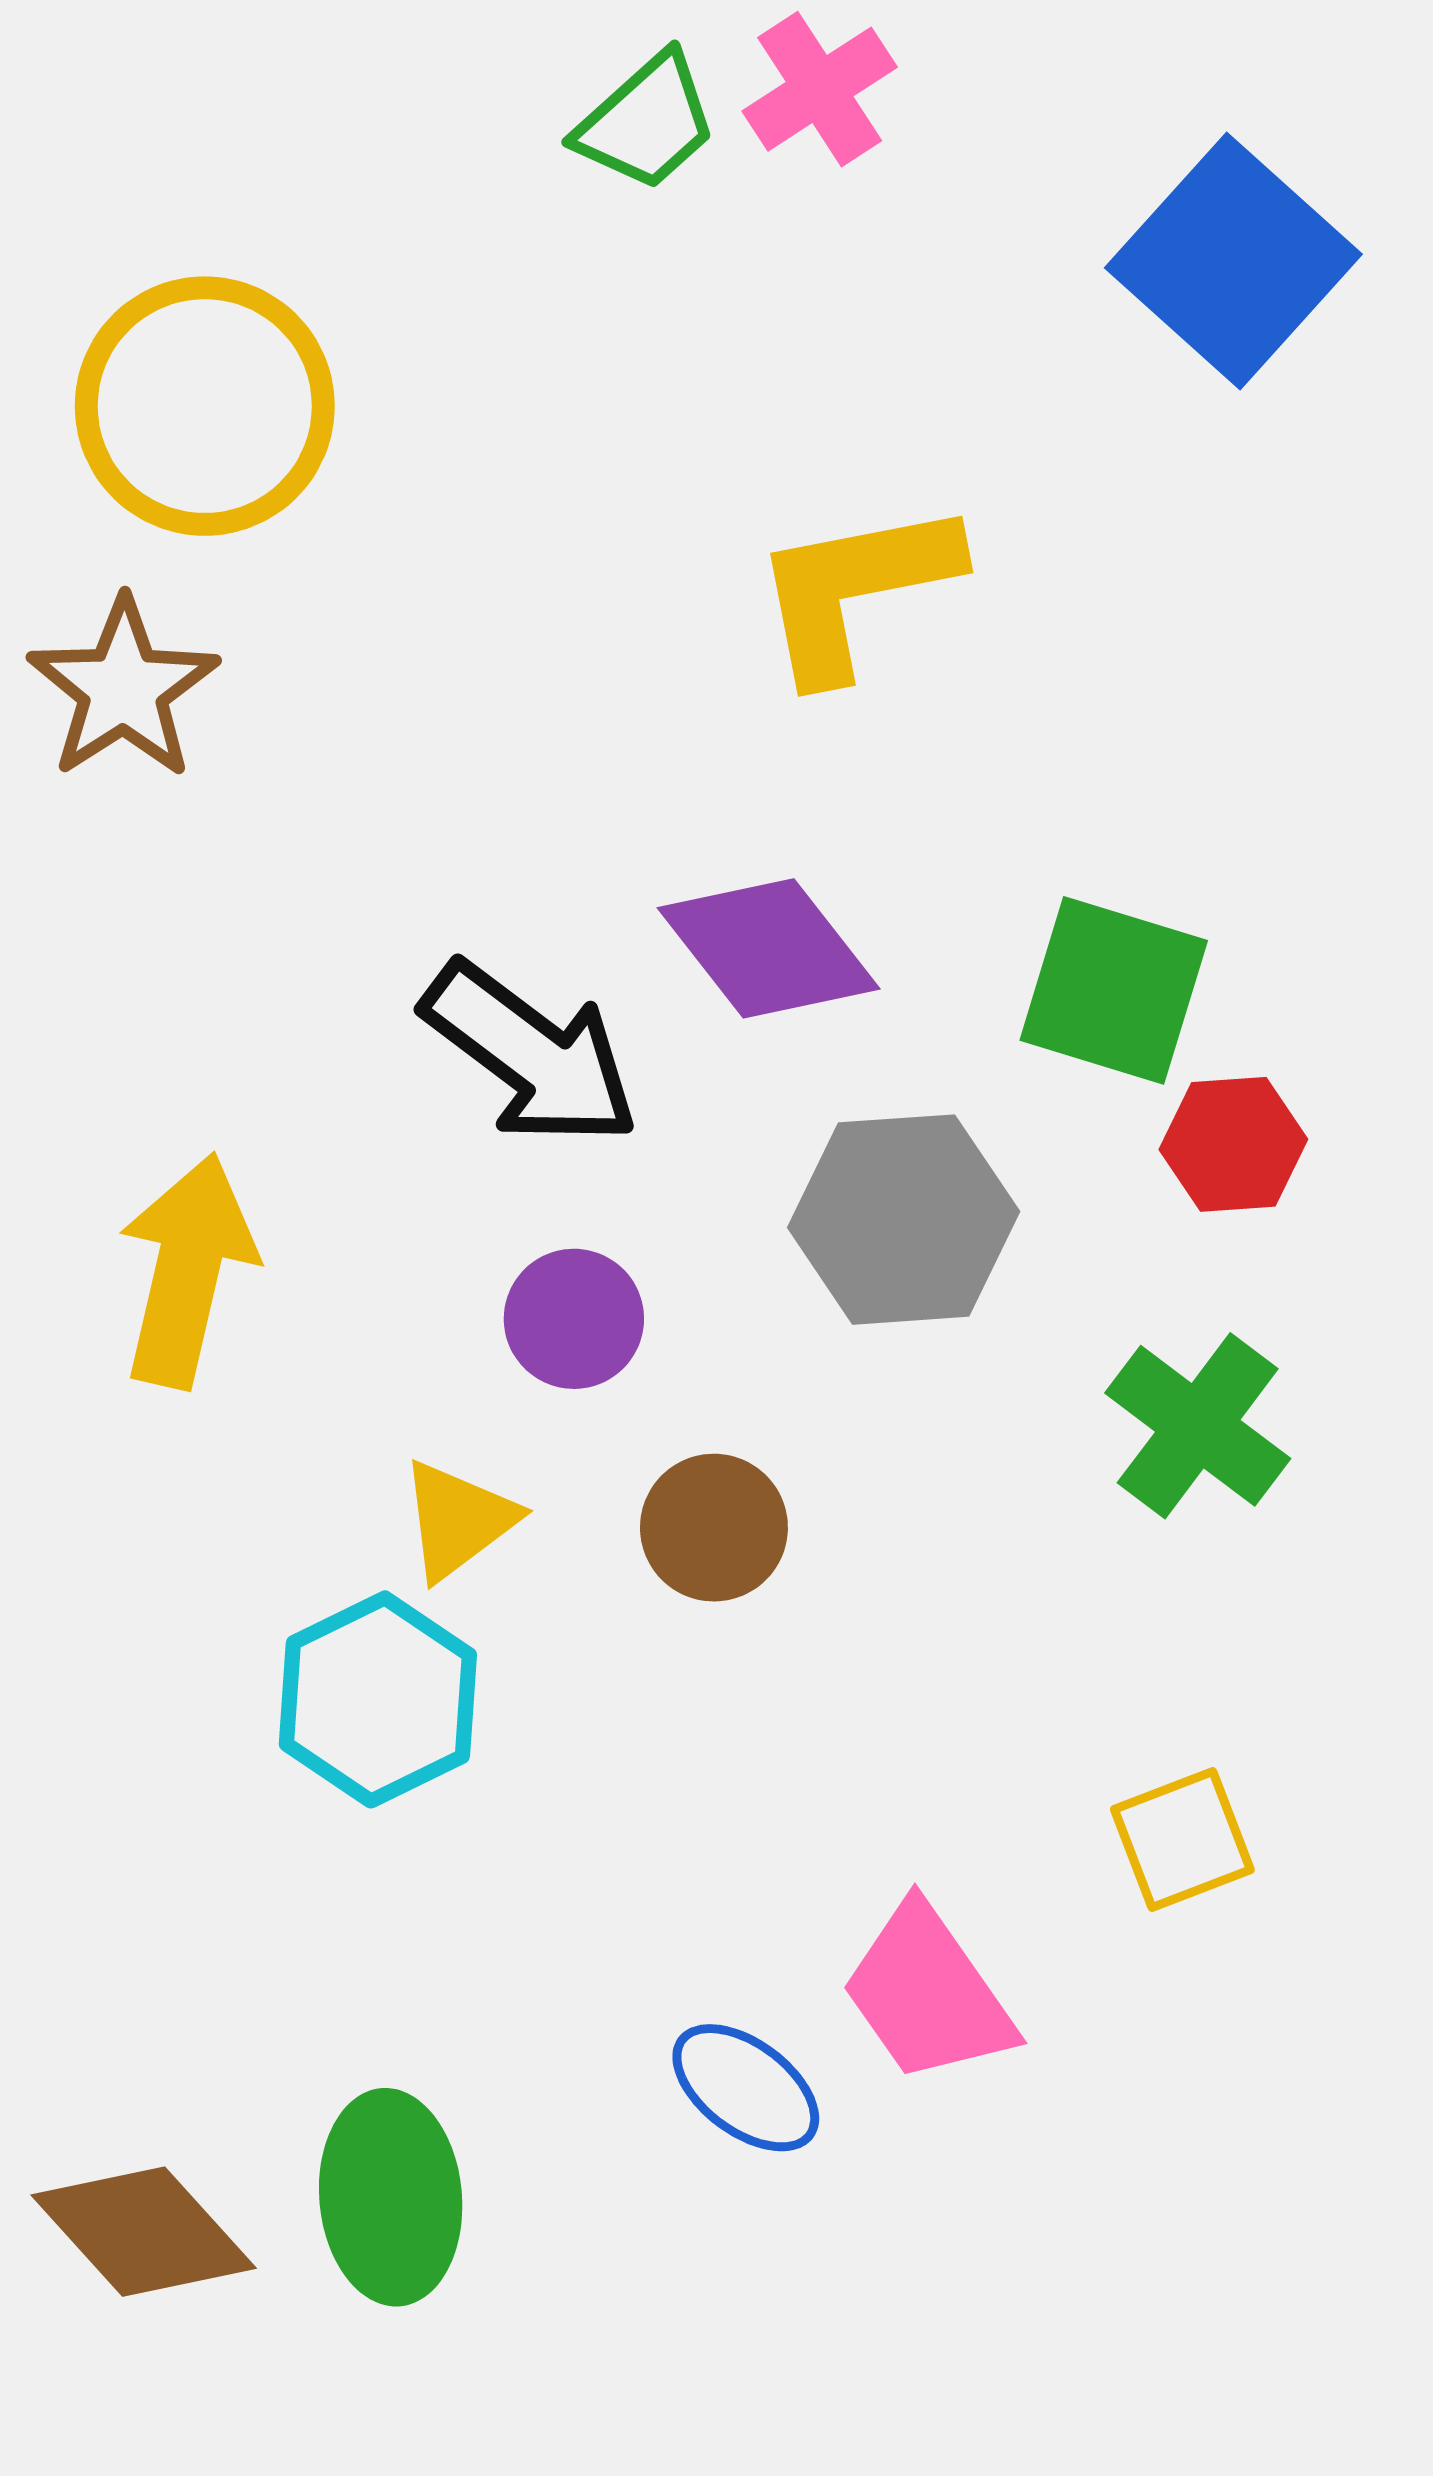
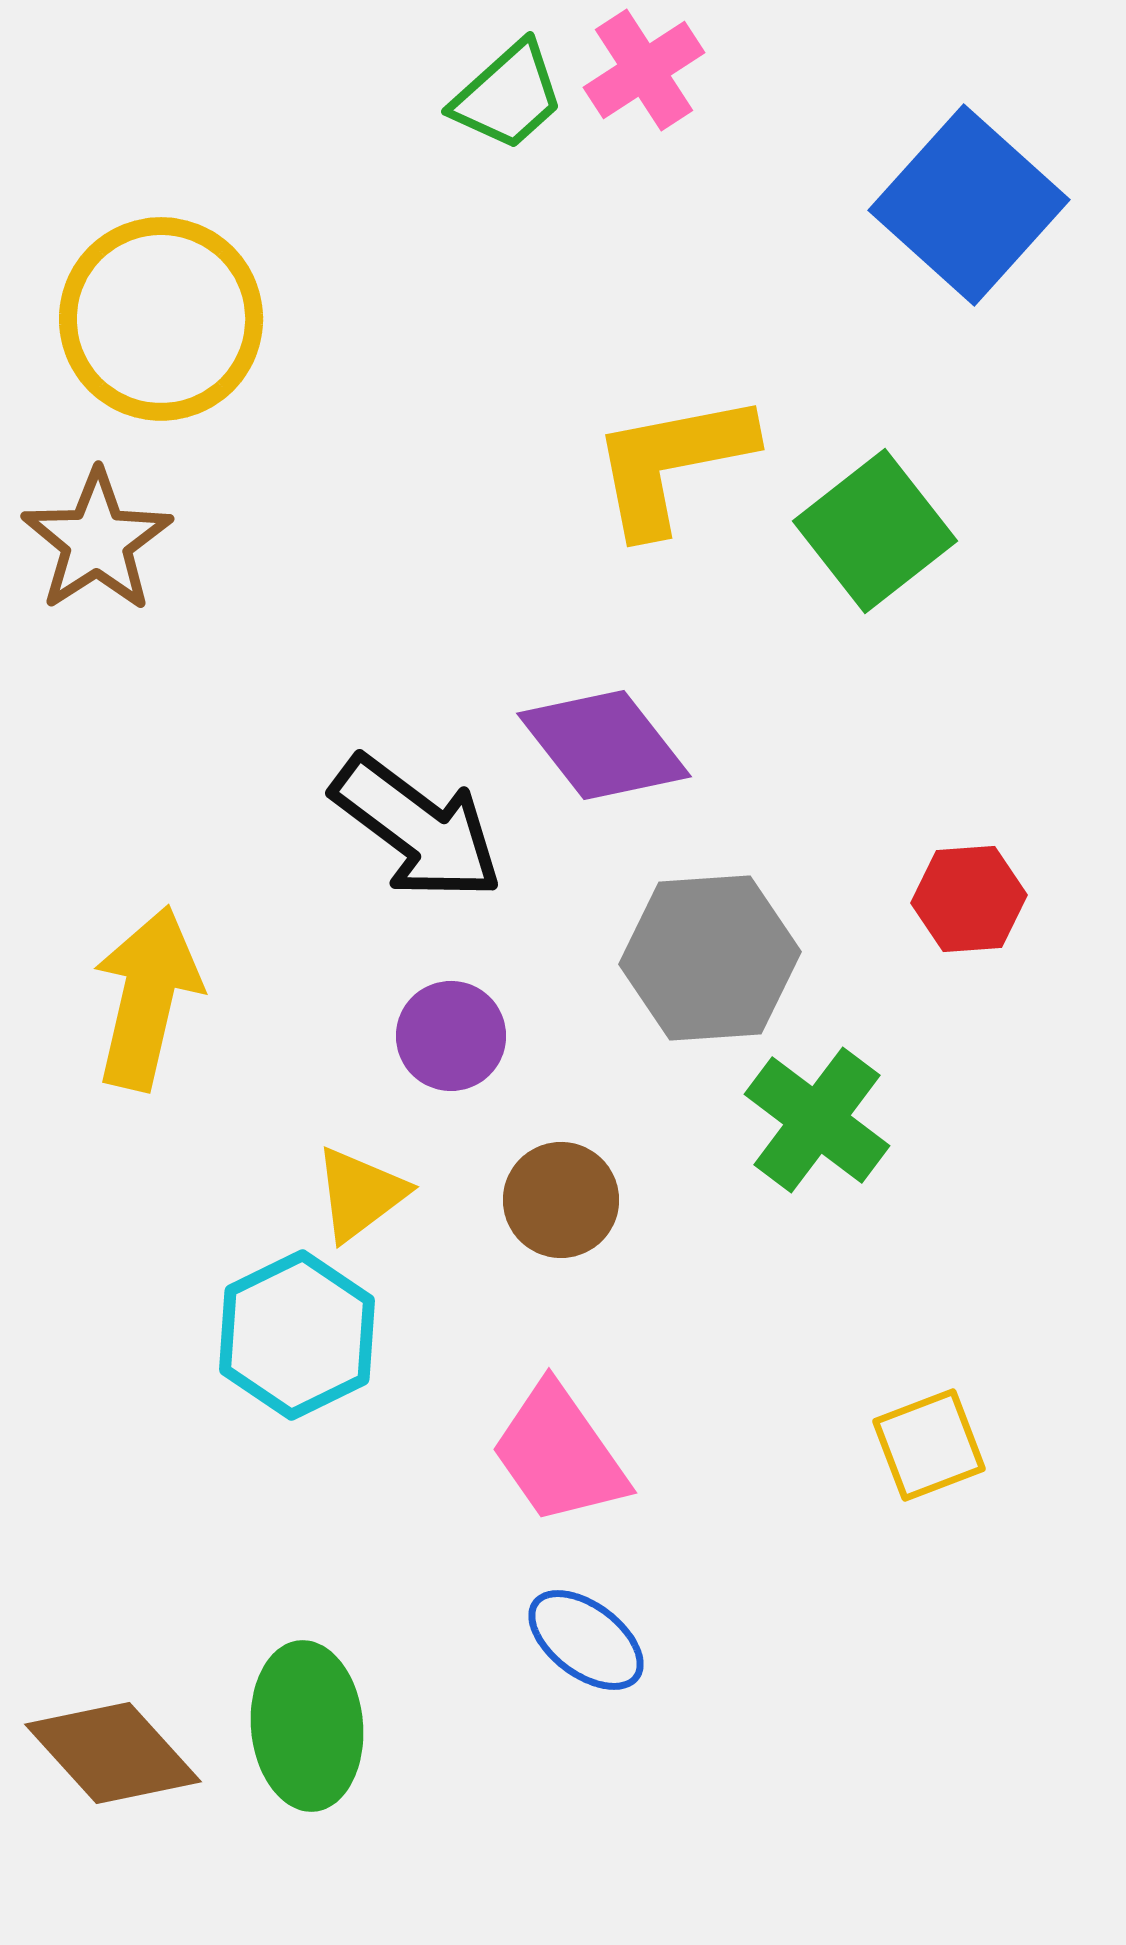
green square: (1114, 990) -> (875, 531), moved, turned 35
green cross: (1198, 1426) -> (817, 1120), moved
pink trapezoid: (928, 1994) -> (559, 1454), moved

